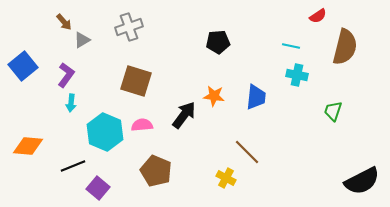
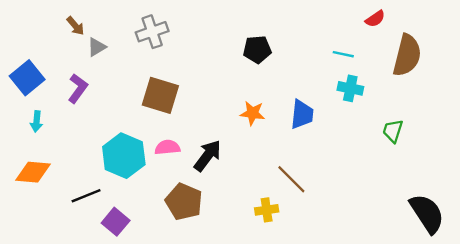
cyan arrow: (71, 103) -> (36, 121), moved
black arrow: (184, 115) -> (208, 156), moved
yellow cross: (226, 178) -> (267, 210), turned -36
black semicircle: (362, 181) -> (427, 213), turned -96

